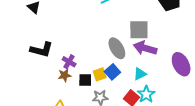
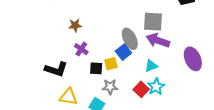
black L-shape: (42, 50) -> (56, 69), moved
blue square: (112, 72) -> (123, 52), moved
brown star: (65, 75) -> (75, 25), moved

